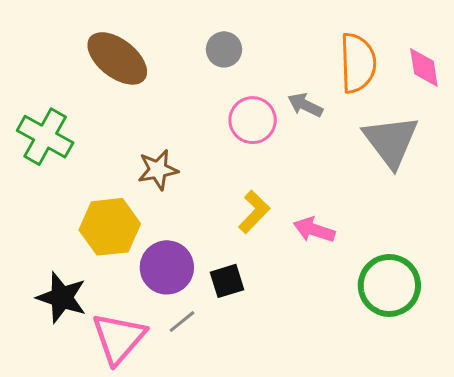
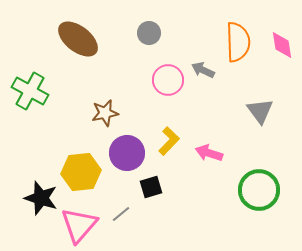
gray triangle: (391, 141) -> (260, 111), moved, size x0.7
yellow hexagon: (110, 227) -> (81, 172), moved
purple circle: (167, 267) -> (127, 153), moved

